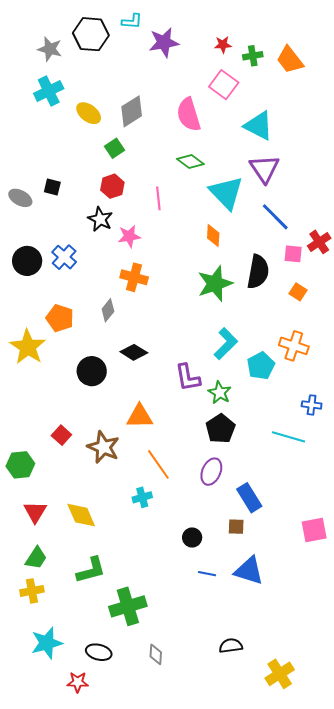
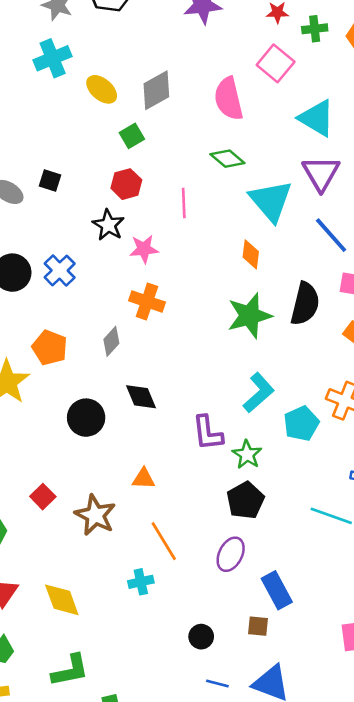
black diamond: (134, 352) -> (141, 397), turned 32
orange triangle: (140, 416) -> (143, 479), size x0.7

